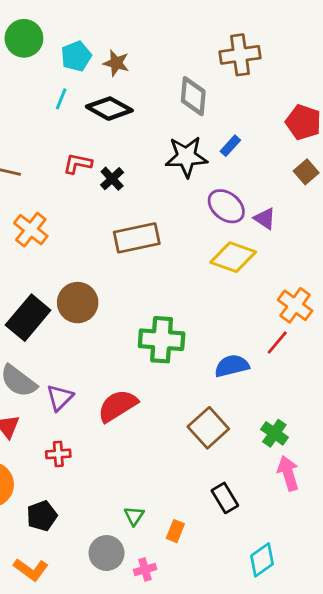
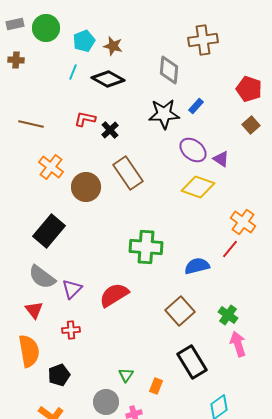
brown rectangle: (137, 238) -> (128, 173), turned 68
brown circle: (78, 303) -> (86, 187), moved
black rectangle: (225, 498) -> (192, 362), size x1.5

